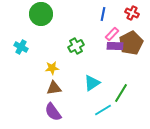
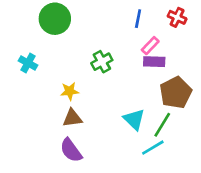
brown pentagon: (131, 43) -> (176, 93), moved
cyan triangle: (92, 83) -> (134, 119), moved, turned -42
cyan line: (103, 110) -> (153, 148), moved

